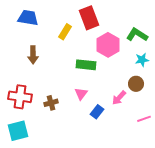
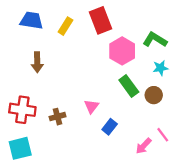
yellow rectangle: (65, 32) -> (65, 26), moved
green rectangle: (86, 65) -> (129, 86), moved, turned 48
pink arrow: (119, 98) -> (144, 146), moved
pink line: (144, 119) -> (163, 135), turned 72

